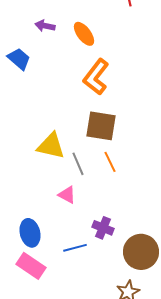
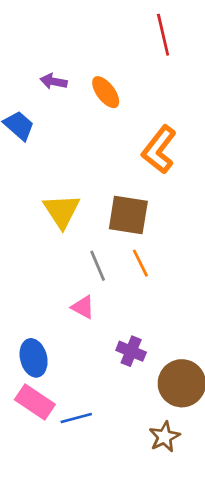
orange L-shape: (96, 77) -> (159, 150), moved
yellow triangle: (51, 146) -> (62, 211), moved, turned 44
blue line: (75, 248) -> (76, 418), moved

